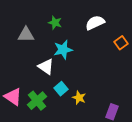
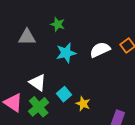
white semicircle: (95, 23) -> (100, 50), moved
white triangle: (46, 67) -> (38, 83), moved

